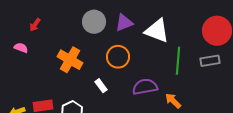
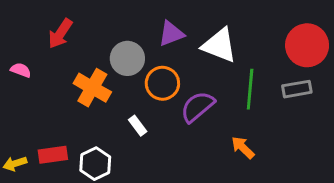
gray circle: (94, 22) -> (127, 58), moved
red arrow: (35, 25) -> (60, 34), moved, size x1.5
purple semicircle: (145, 87) -> (197, 107), moved, turned -30

